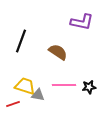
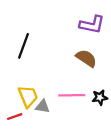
brown semicircle: (58, 52) -> (86, 58), moved
yellow trapezoid: (25, 86) -> (28, 96), turned 50

